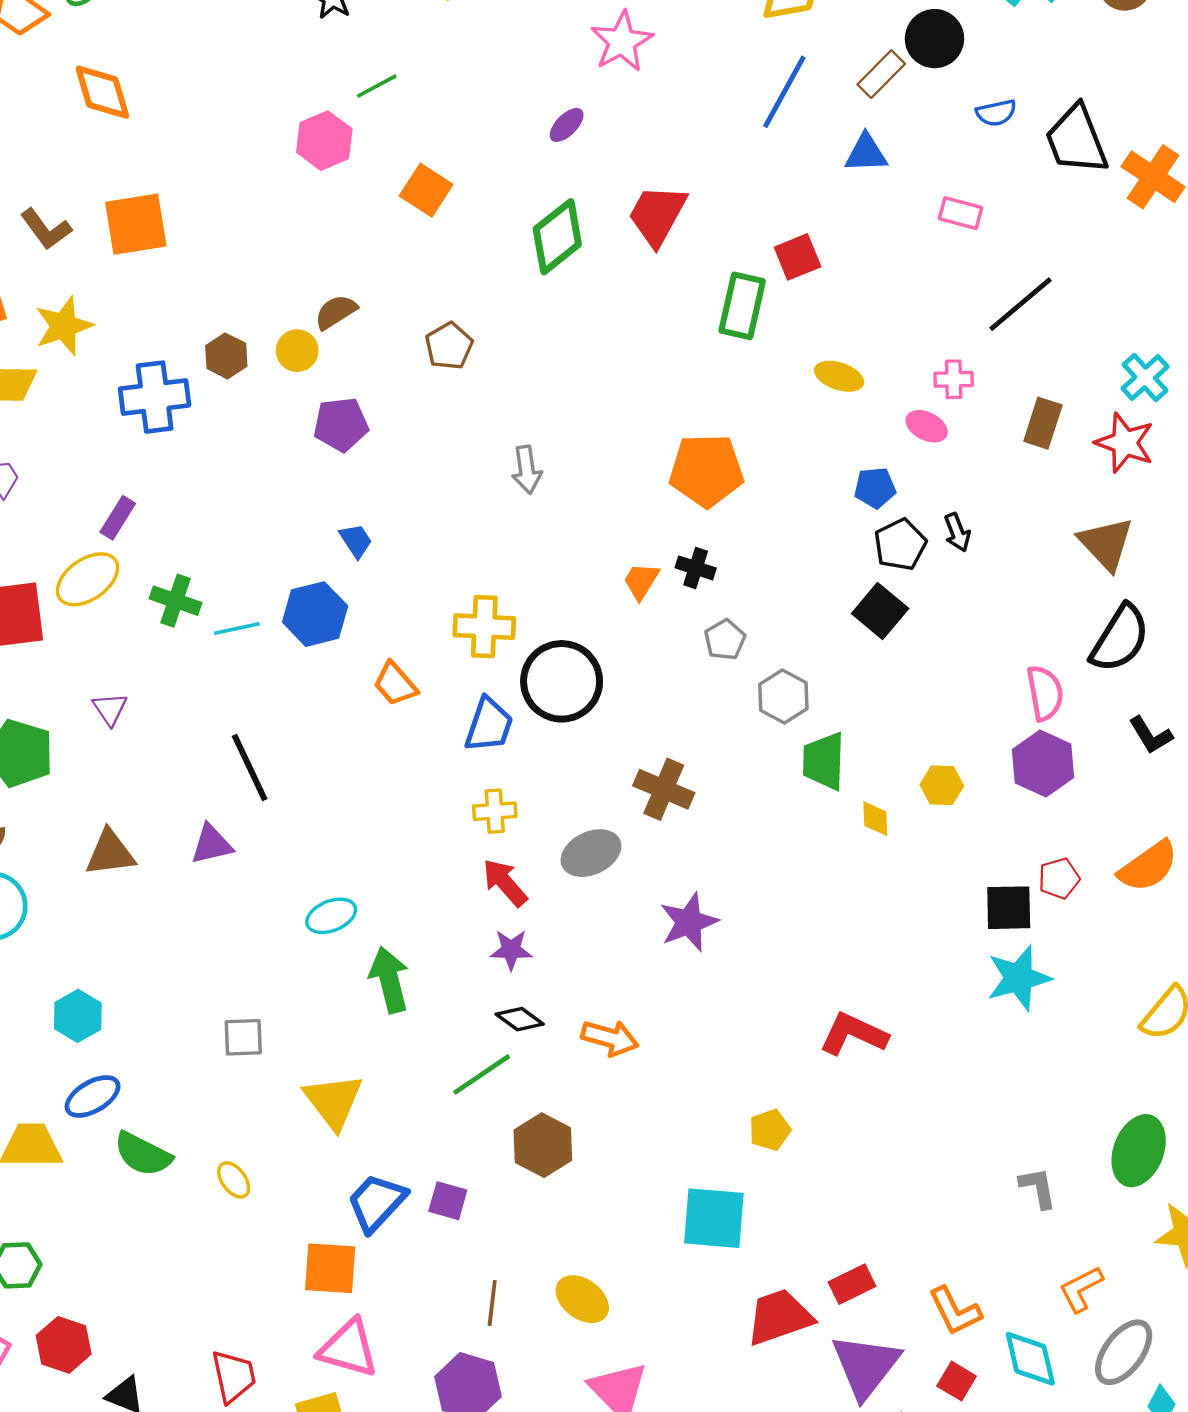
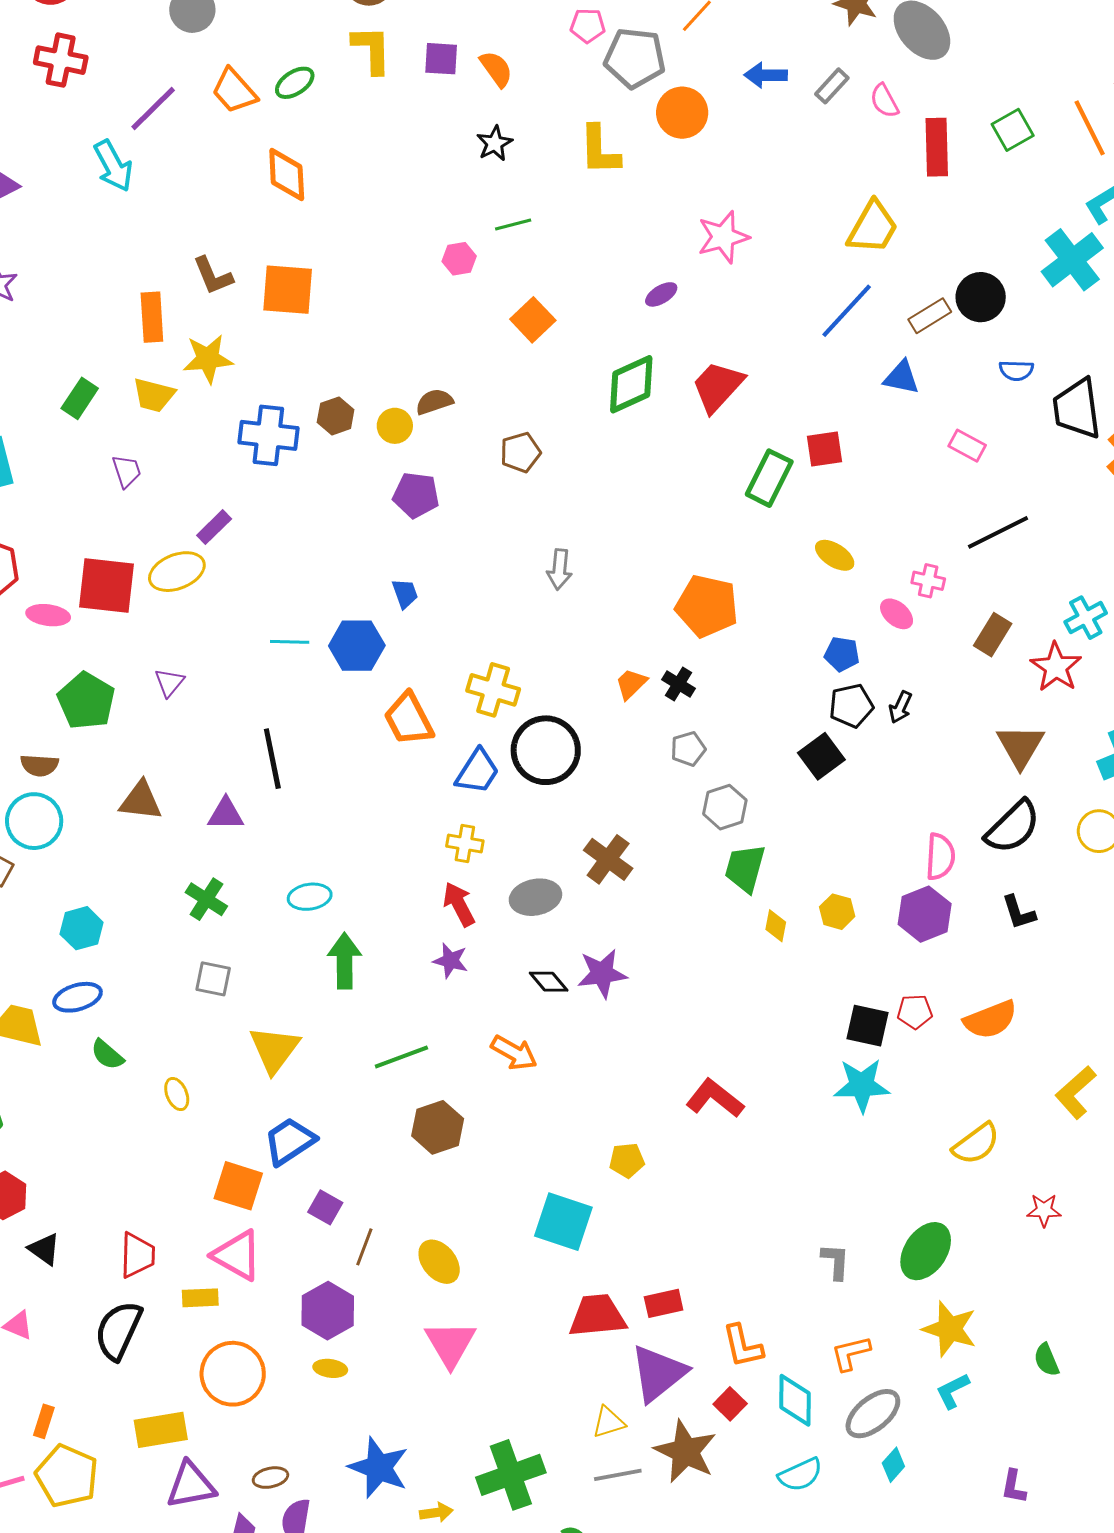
pink hexagon: (324, 141) -> (459, 259), size x0.7
black arrow: (957, 532) -> (900, 707), turned 32
green cross: (176, 601) -> (206, 899), moved
orange trapezoid: (395, 684) -> (409, 719), size x1.4
black diamond: (520, 1019) -> (549, 982), moved
green semicircle: (143, 1154) -> (107, 1055), size x0.7
purple square: (448, 1201) -> (325, 1207), moved

